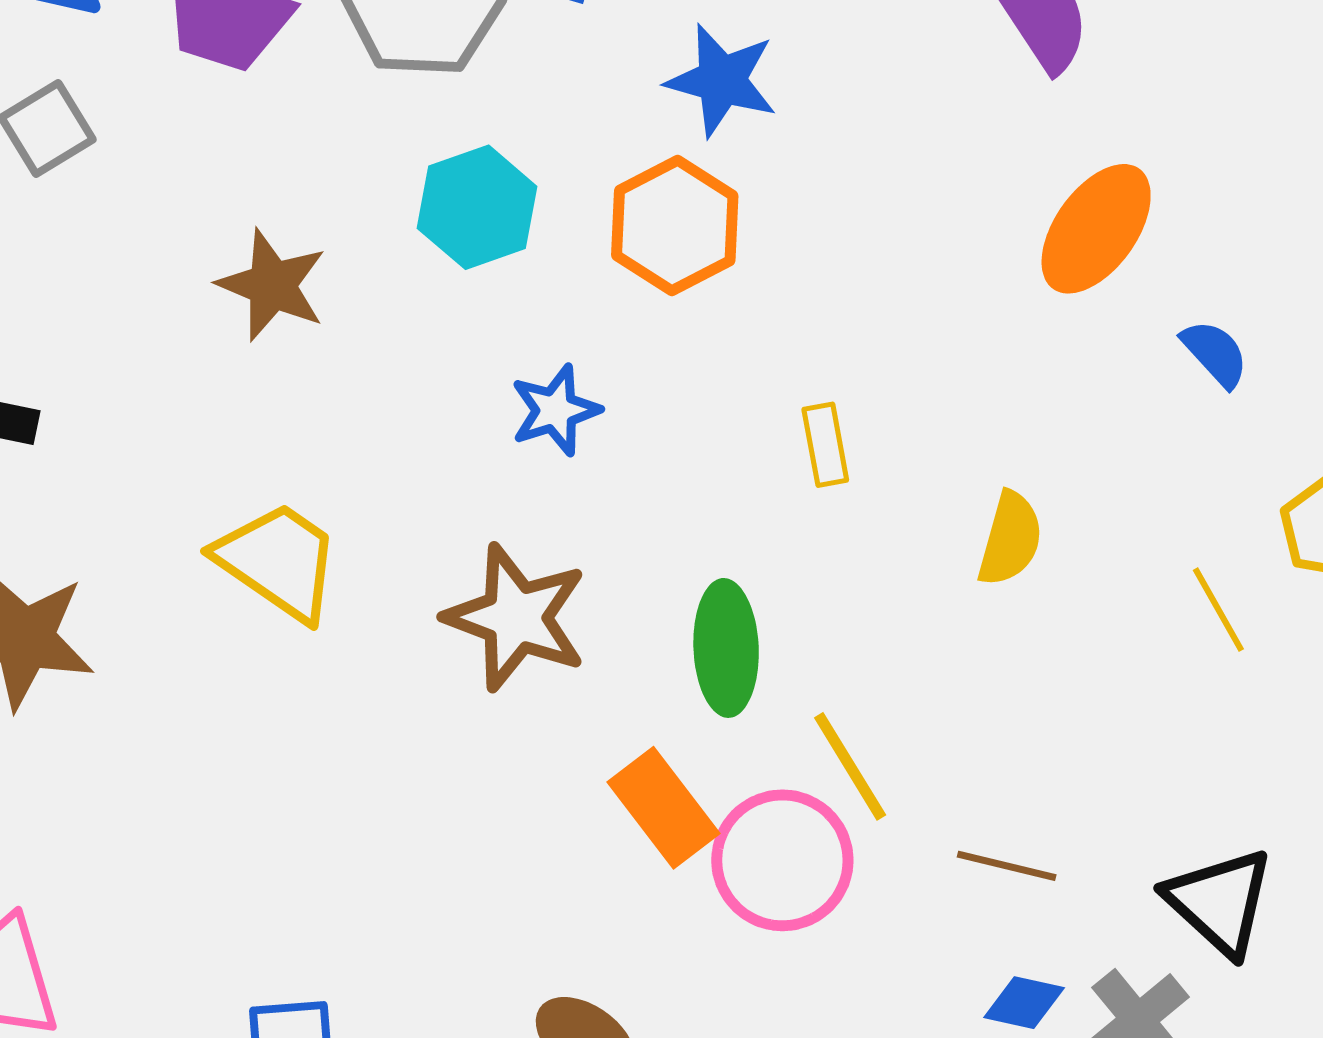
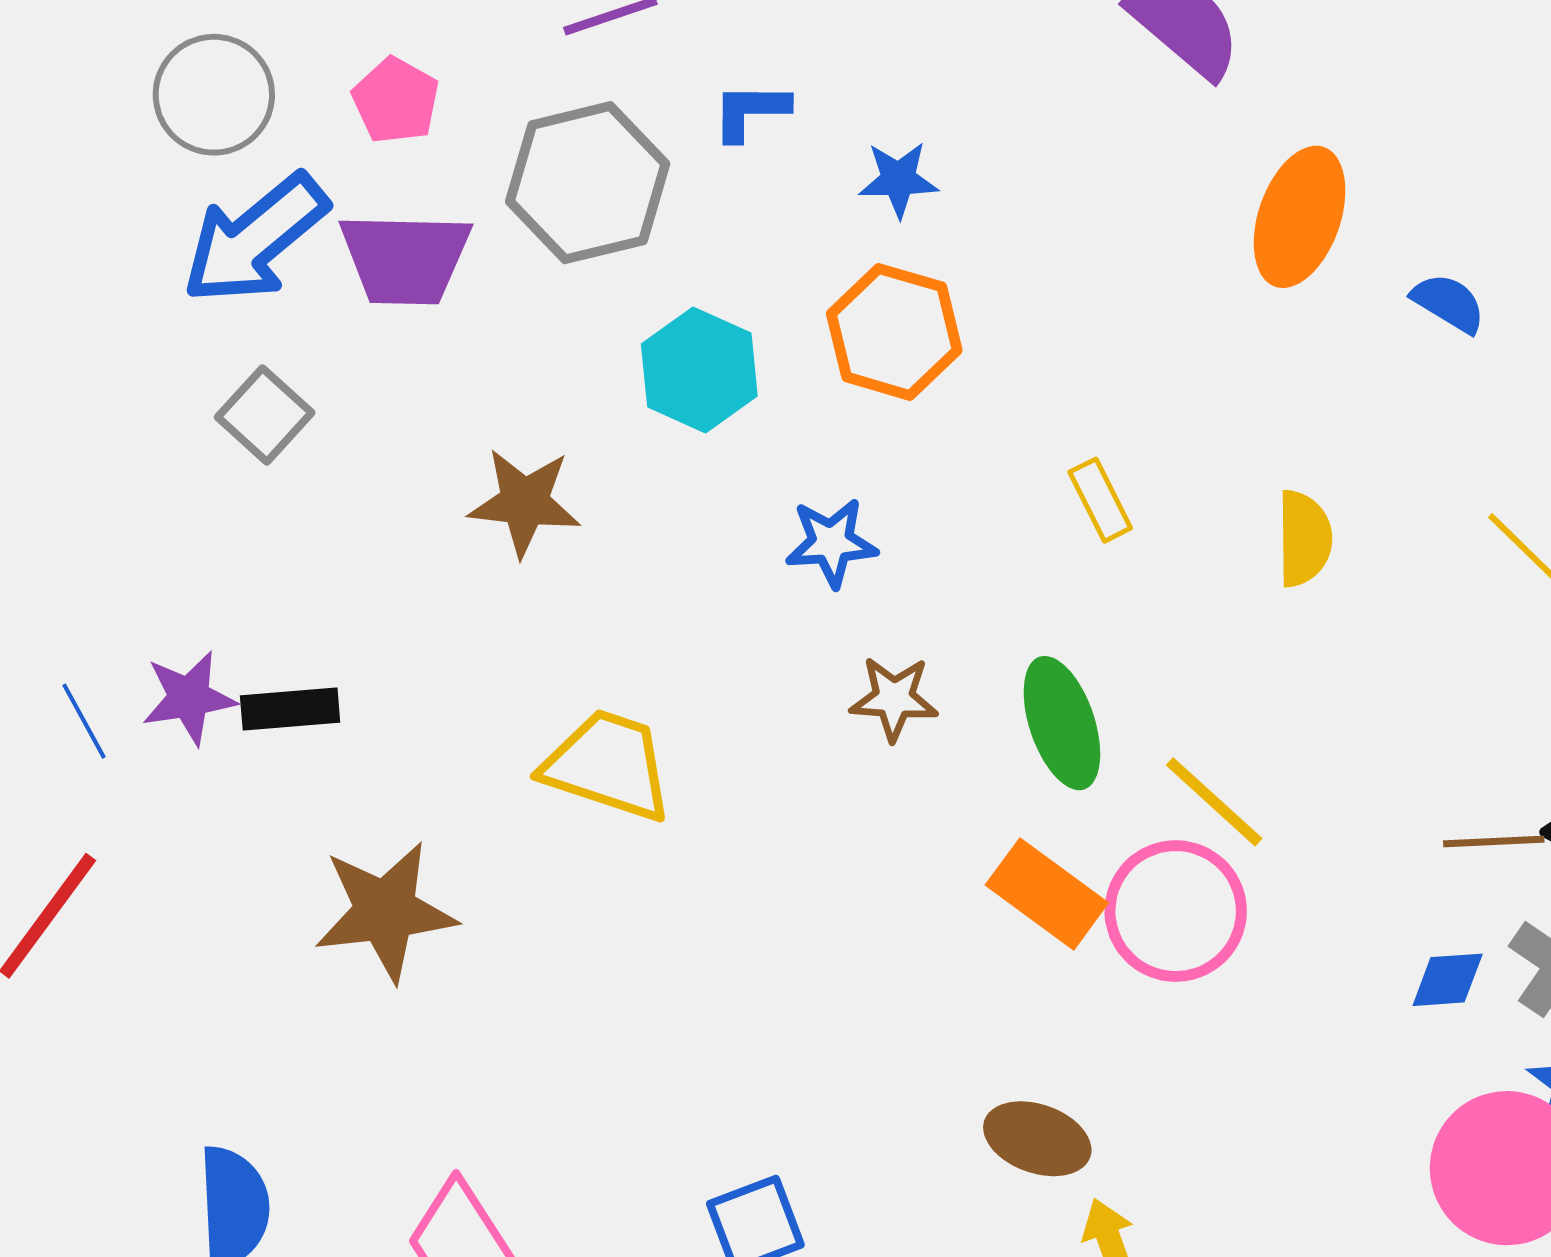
blue star: (722, 80) -> (898, 179), size x0.7
blue star: (555, 410) -> (831, 543), turned 30
brown star: (516, 618) -> (894, 698), moved, size x0.6
brown line: (1007, 866) -> (1494, 841), moved

